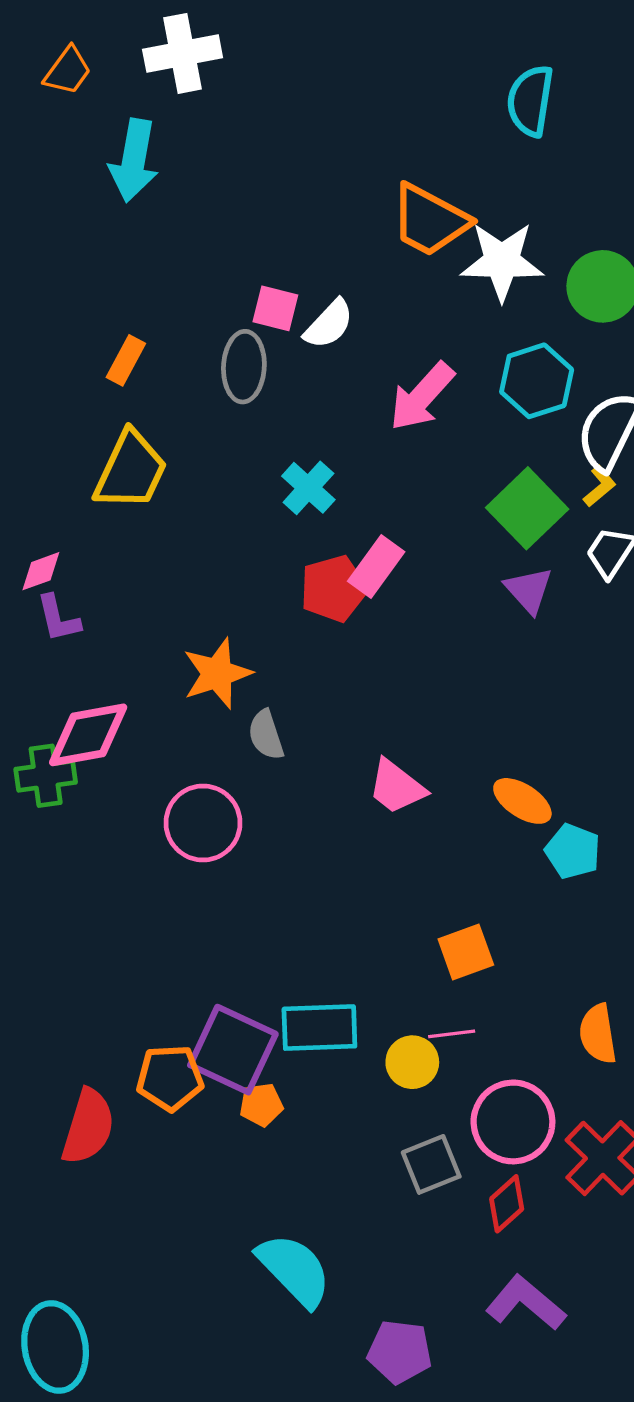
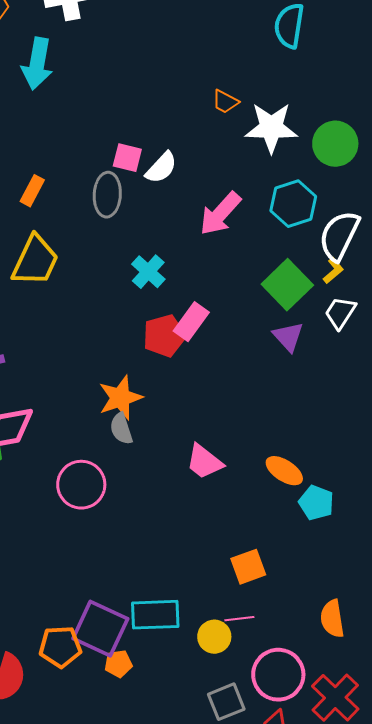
orange trapezoid: (430, 220) -> (225, 102), size x0.5
orange star: (217, 673) -> (120, 398), moved

